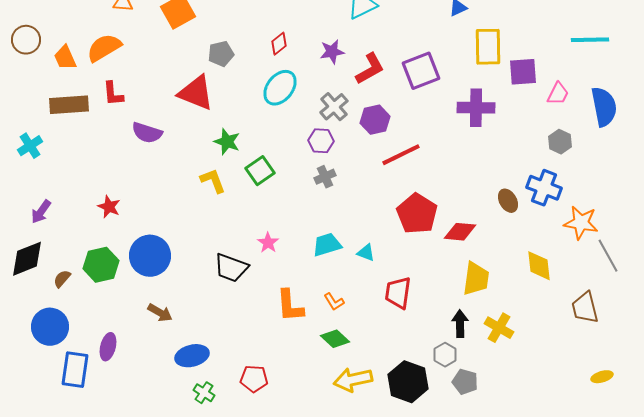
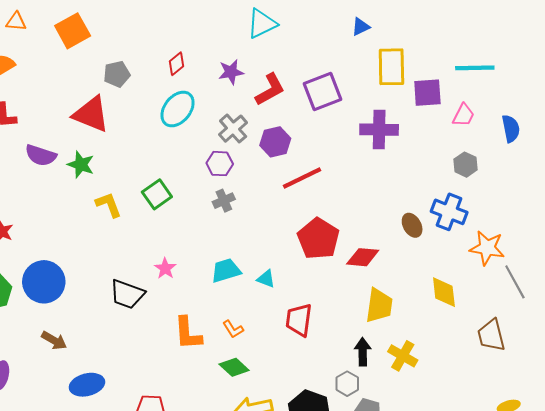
cyan line: (590, 40) -> (475, 68), moved
blue semicircle: (604, 107) -> (511, 129), size x0.7
green star: (227, 142) -> (81, 165), moved

